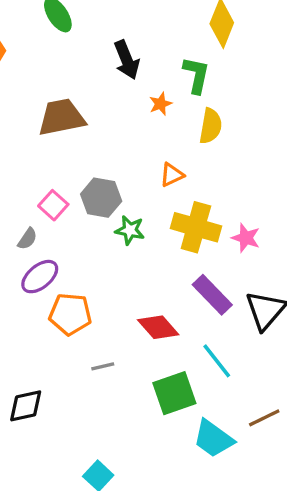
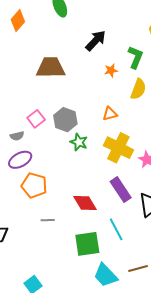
black arrow: (127, 60) -> (96, 41), turned -125
gray semicircle: (27, 239) -> (17, 136), turned 32

